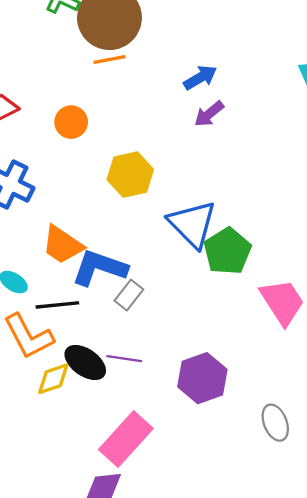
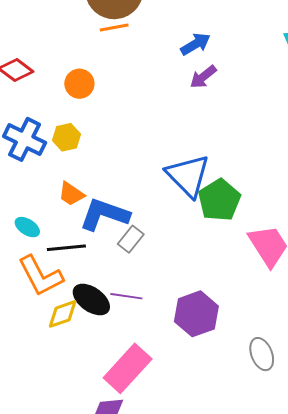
yellow hexagon: (130, 175) -> (66, 137), moved, size x0.7
orange trapezoid: (63, 245) -> (71, 194), size x0.7

